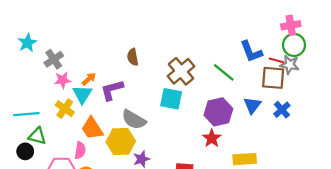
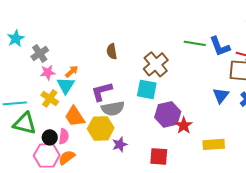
green line: (224, 72) -> (195, 43), moved, turned -30
purple L-shape: (112, 90) -> (102, 91), moved
purple hexagon: (218, 112) -> (168, 114), moved
gray semicircle: (134, 120) -> (113, 108), turned -40
green triangle: (37, 136) -> (25, 123), size x1.4
black circle: (25, 151) -> (50, 137), moved

